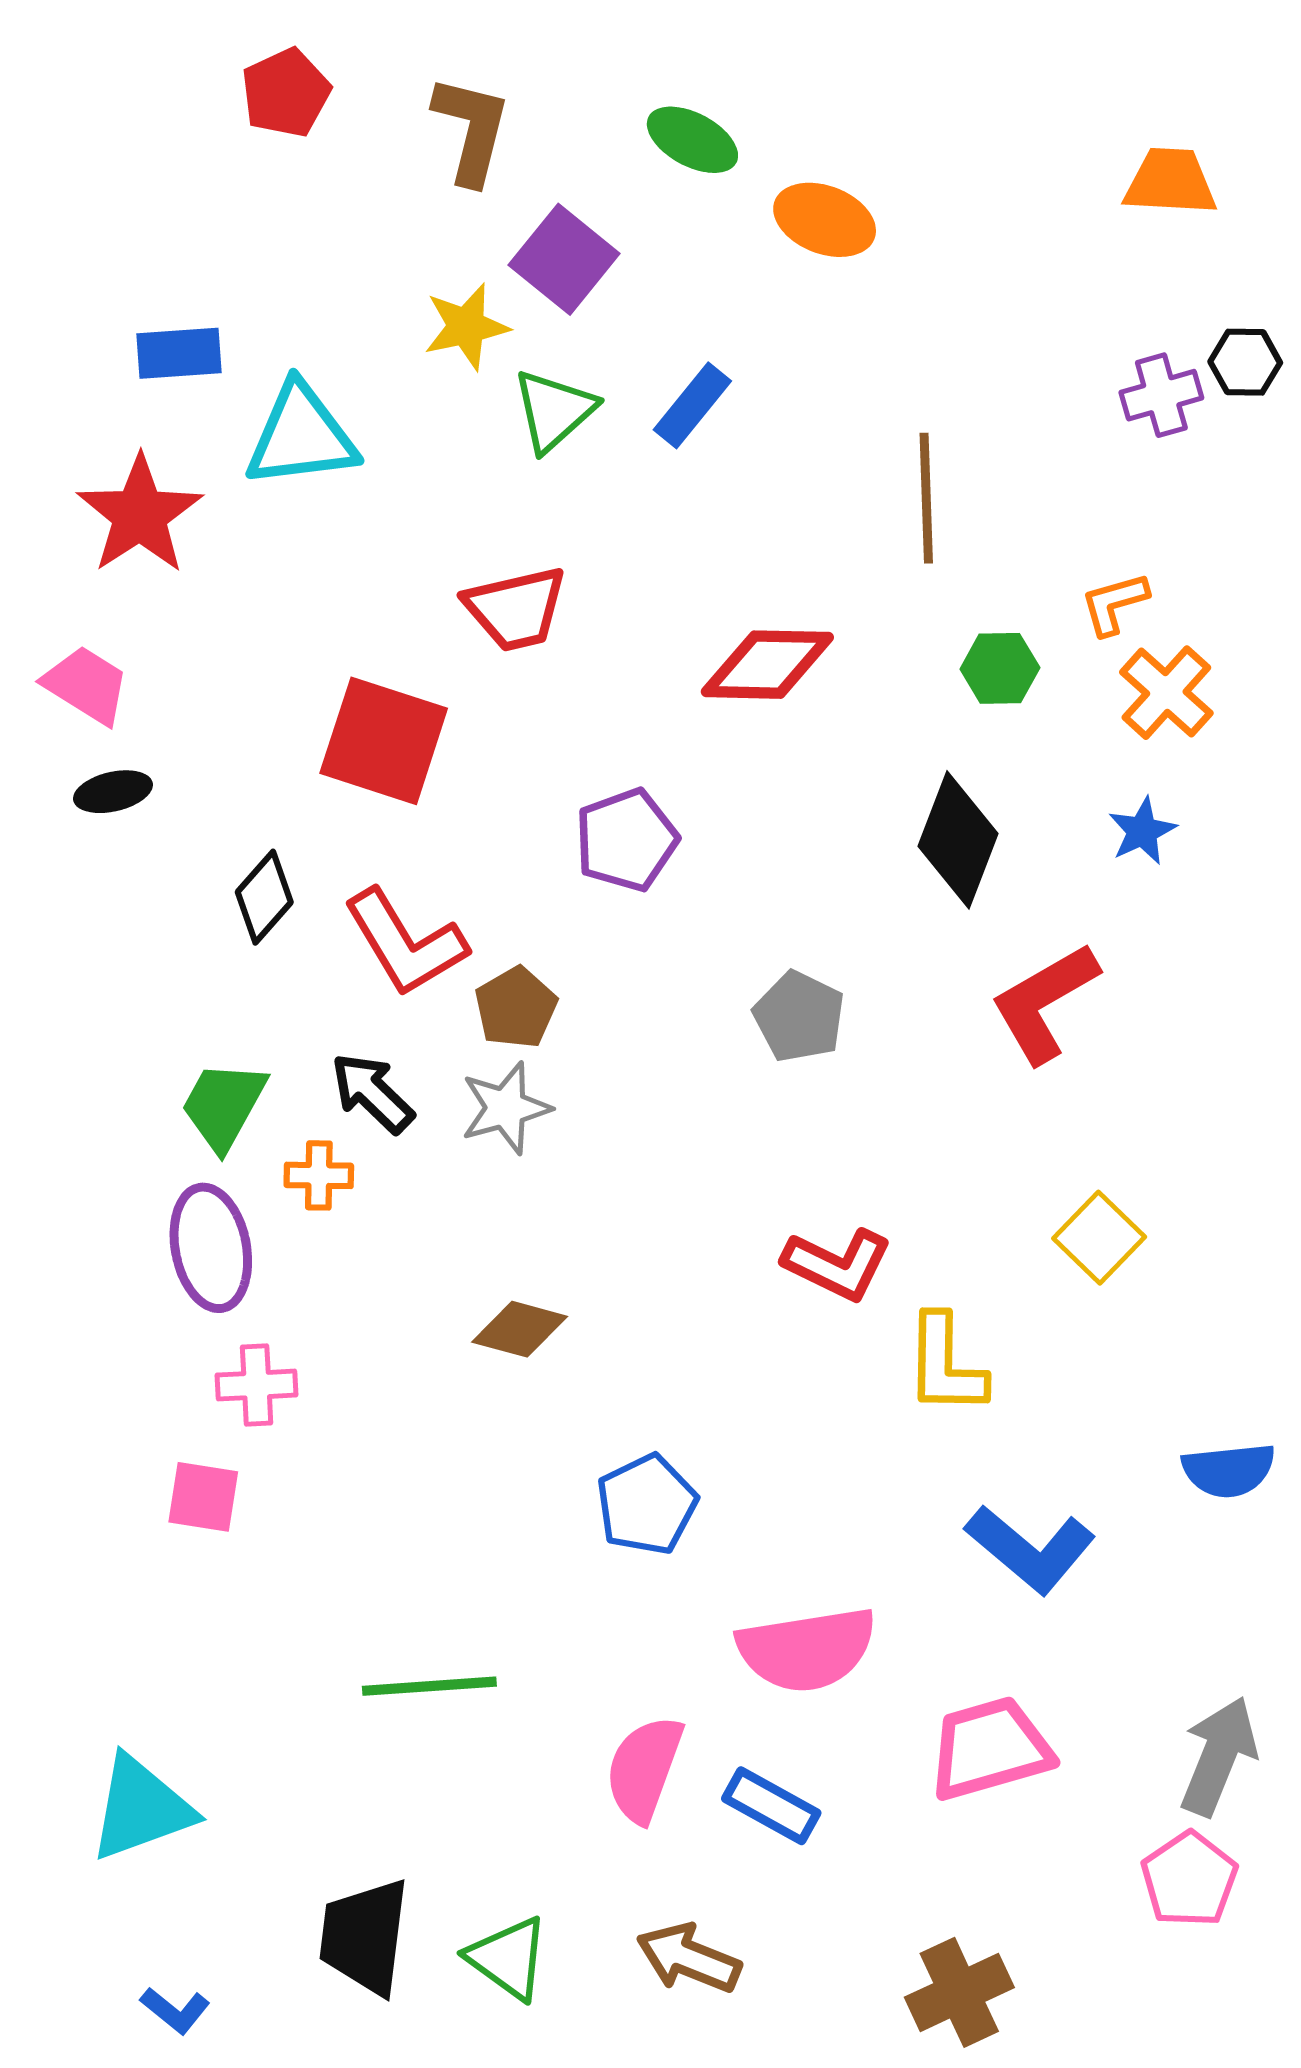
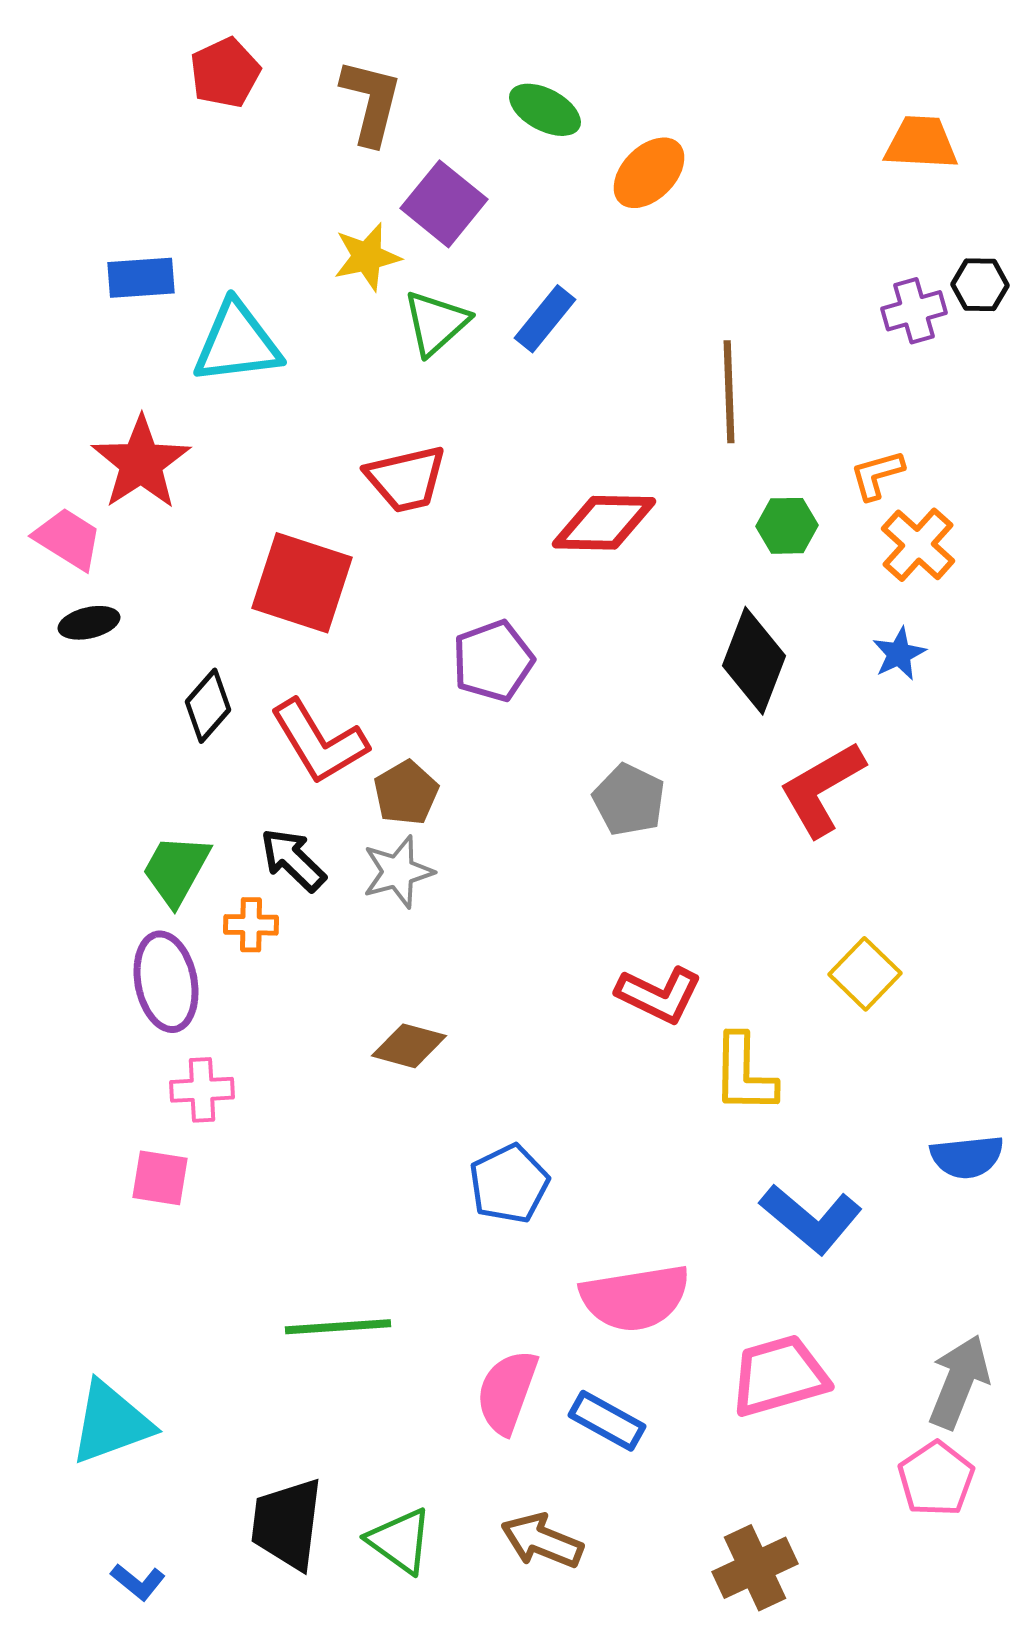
orange ellipse: (825, 220) -> (649, 173), turned -66
red star: (140, 515) -> (141, 463), moved

